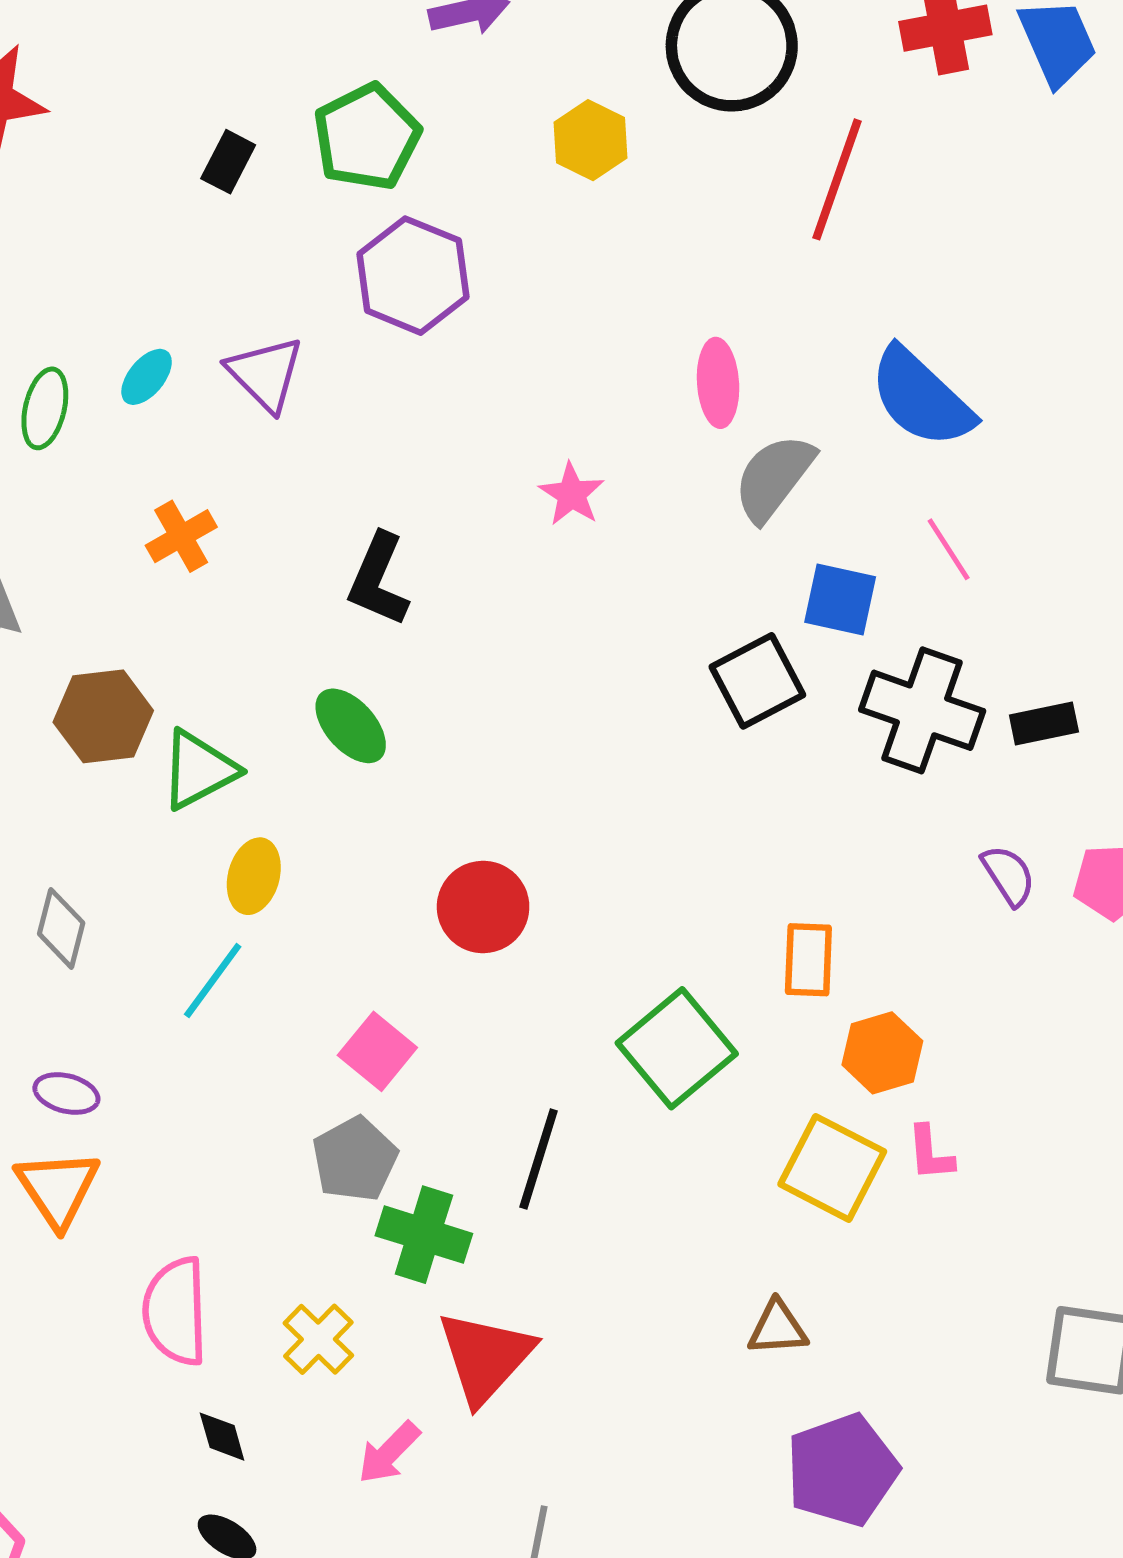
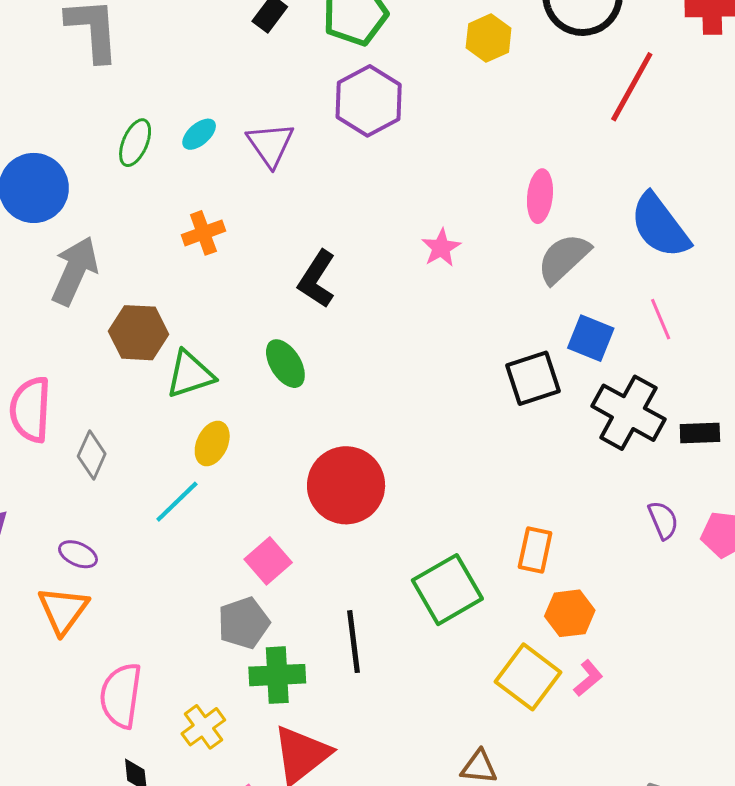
red circle: (483, 907) -> (346, 485), size x1.4
pink L-shape: (930, 1153) -> (588, 678), turned -135
black line: (539, 1159) -> (353, 642), turned -34
green cross: (424, 1235) -> (277, 675), turned -30

